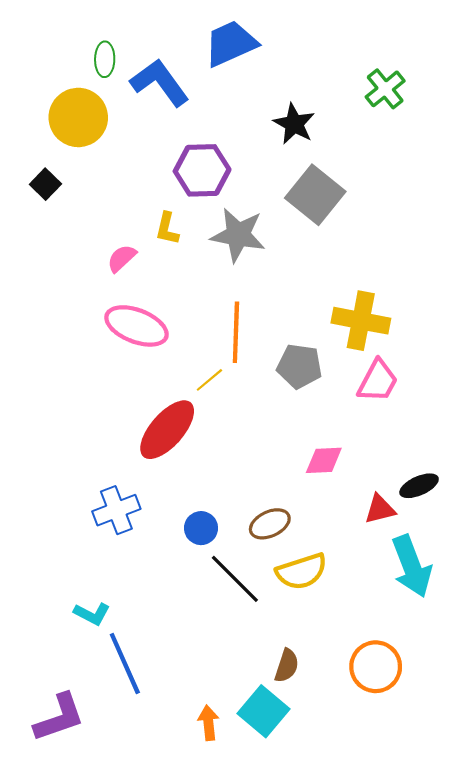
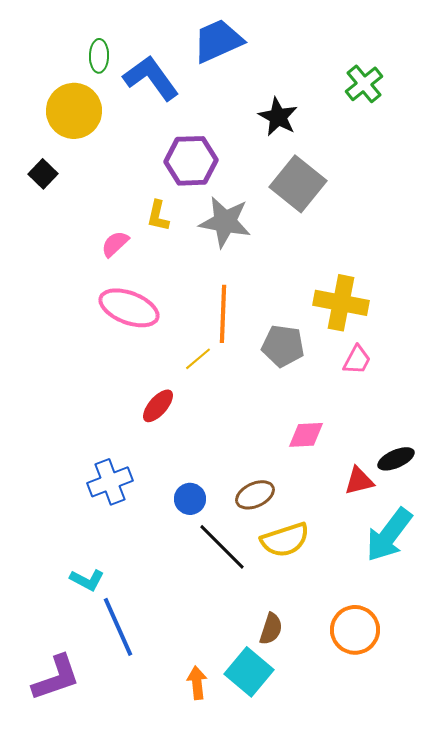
pink trapezoid: (378, 381) -> (357, 360), size x0.7
red ellipse: (167, 430) -> (158, 406), size x0.6
cyan arrow: (412, 566) -> (389, 535), turned 58

